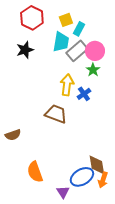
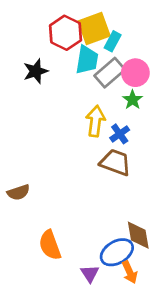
red hexagon: (32, 18) -> (66, 33), moved
yellow square: (66, 20) -> (94, 28), size x1.6
brown trapezoid: (56, 114) -> (115, 162), moved
orange arrow: (103, 180) -> (130, 272), moved, turned -42

